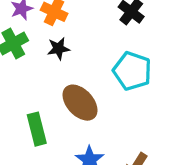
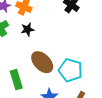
cyan pentagon: (132, 71) -> (70, 70), moved

